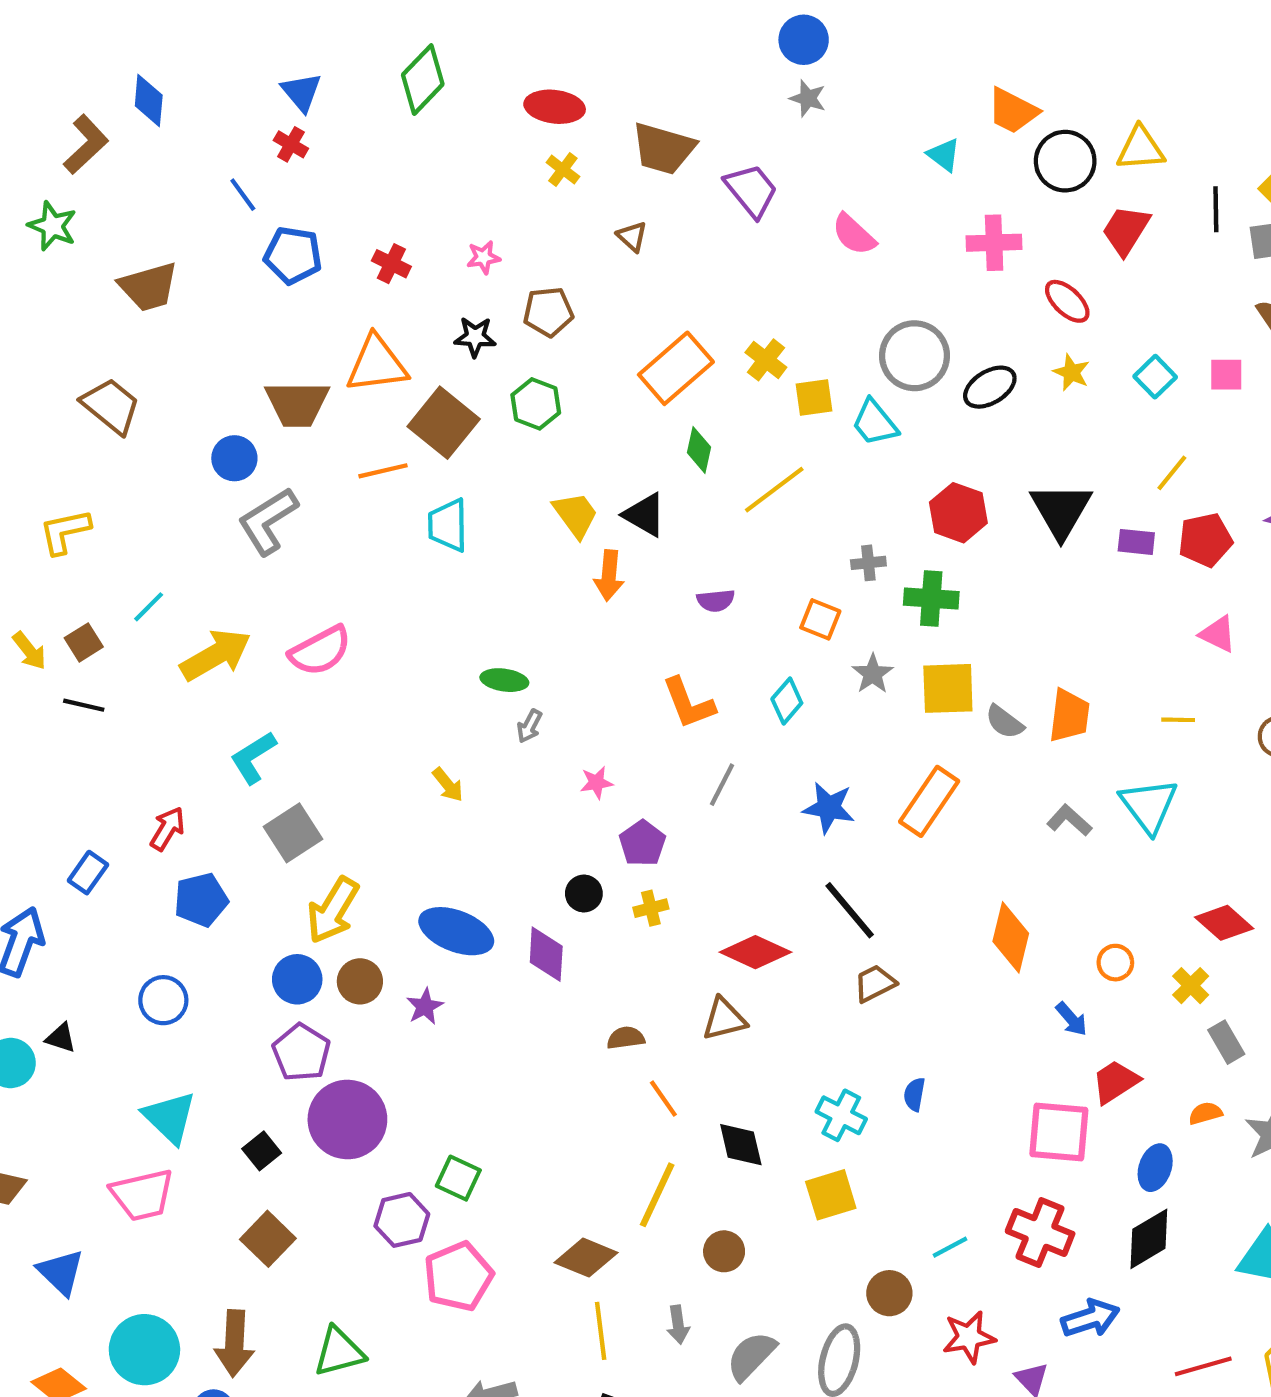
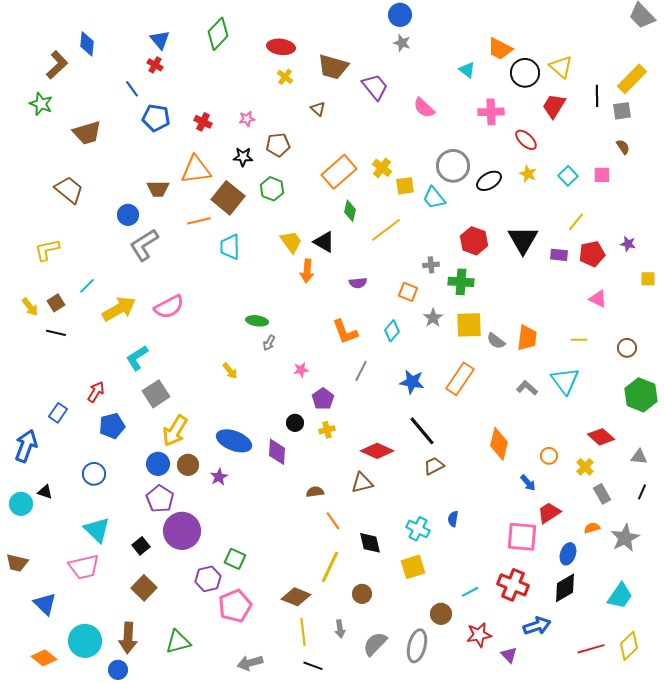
yellow triangle: (1140, 149) -> (561, 67), turned 45
brown trapezoid: (297, 404) -> (158, 189), size x0.7

